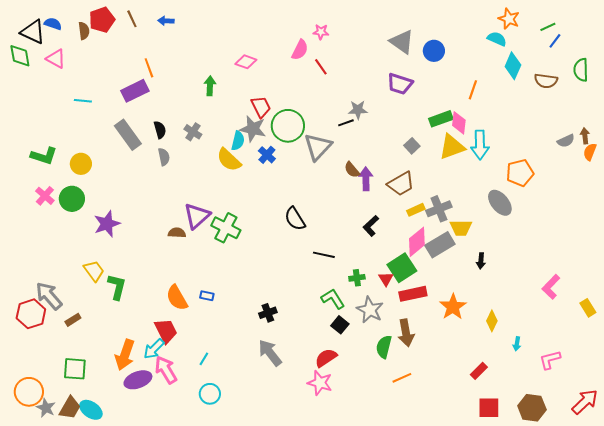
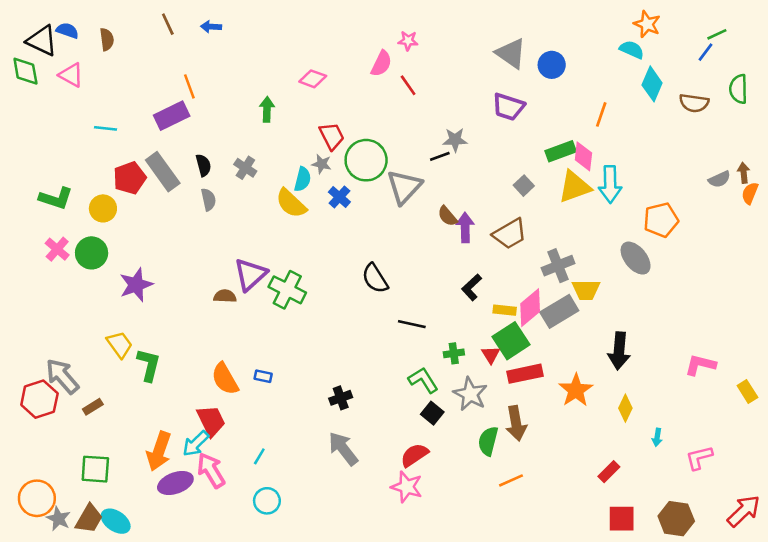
red pentagon: (102, 20) -> (130, 178), moved
green line: (548, 27) -> (717, 34), moved
gray star: (253, 129) -> (322, 164), size x0.6
yellow rectangle: (416, 210) -> (505, 310), moved, turned 30
black arrow: (481, 261) -> (619, 351), moved, size x1.8
pink L-shape: (551, 287) -> (700, 365), turned 60

